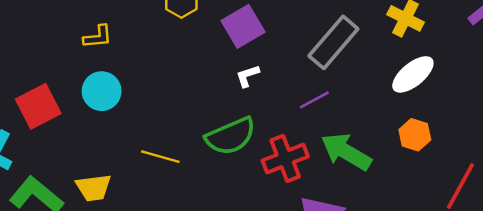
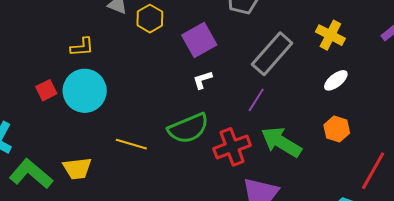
white ellipse: (413, 74) -> (336, 80), size x0.7
cyan circle: (102, 91) -> (85, 91), size x1.4
purple line: (314, 100) -> (256, 100), turned -30
red square: (38, 106) -> (46, 90), moved, size x0.6

